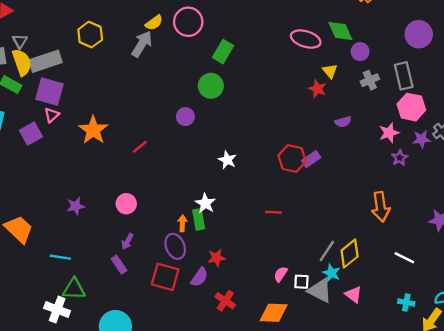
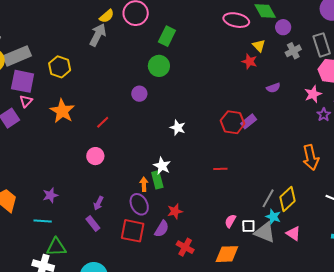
yellow hexagon: (90, 35) -> (60, 67), moved
pink circle: (126, 204) -> (95, 156), moved
purple star: (76, 206) -> (50, 195), moved

